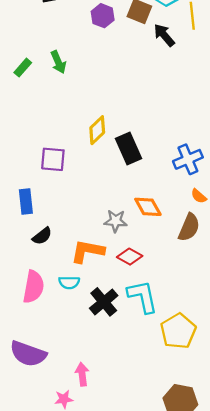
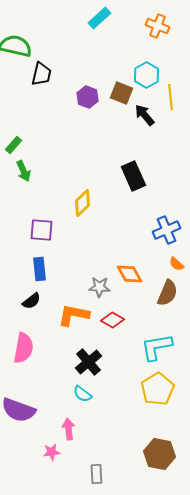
green arrow: (58, 62) -> (23, 171), moved
black rectangle: (129, 149) -> (133, 176), moved
blue rectangle: (26, 201) -> (39, 269), moved
cyan semicircle: (69, 282) -> (82, 394), moved, turned 36
cyan L-shape: (143, 297) -> (156, 347), moved, turned -88

